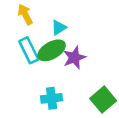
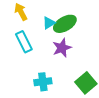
green ellipse: (52, 50) -> (65, 24), moved

